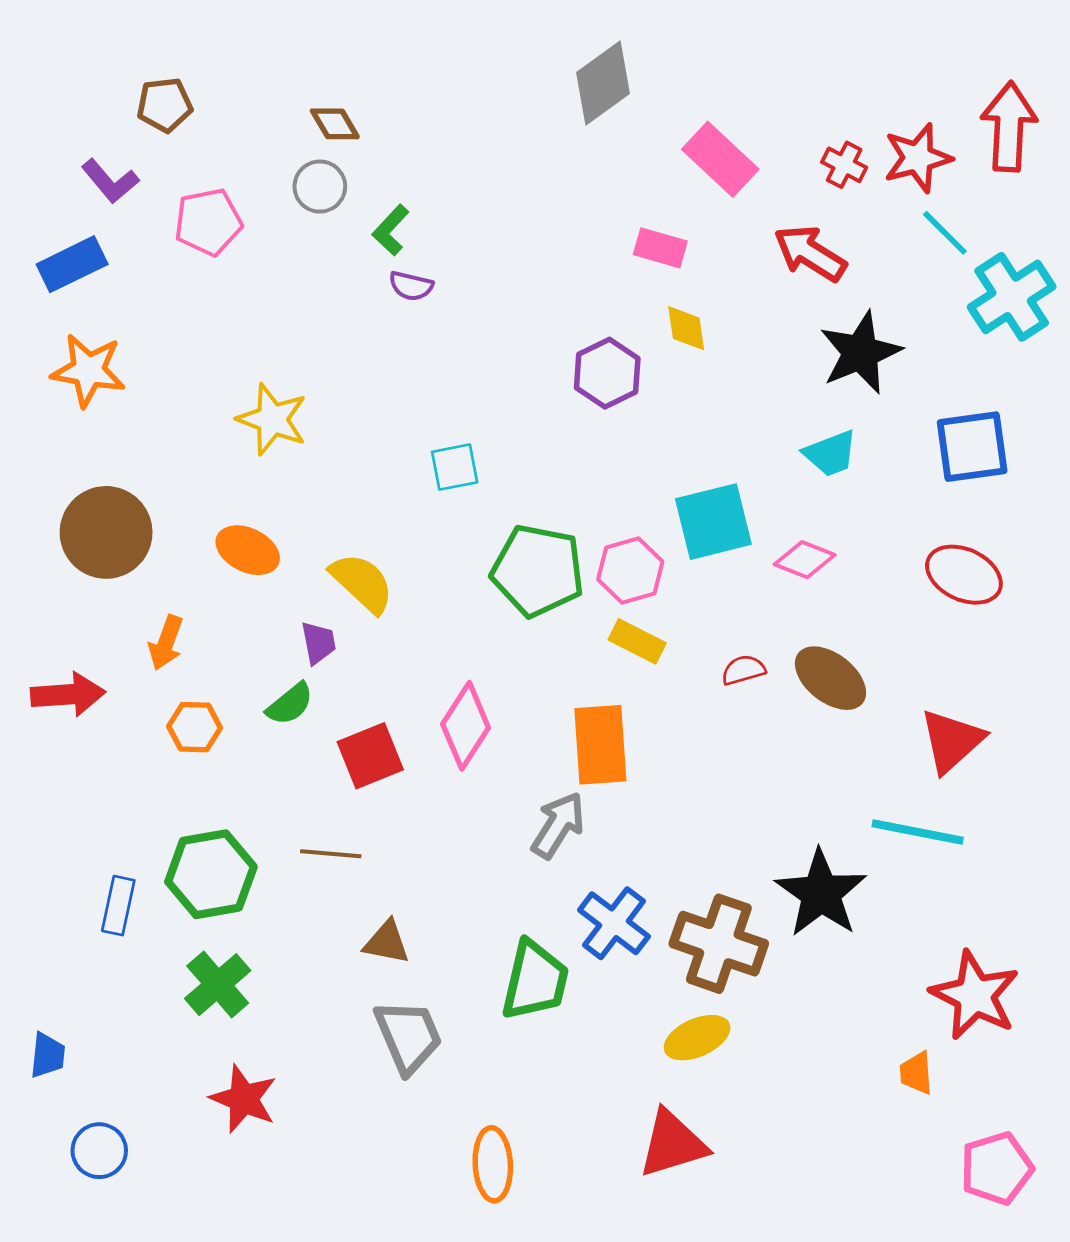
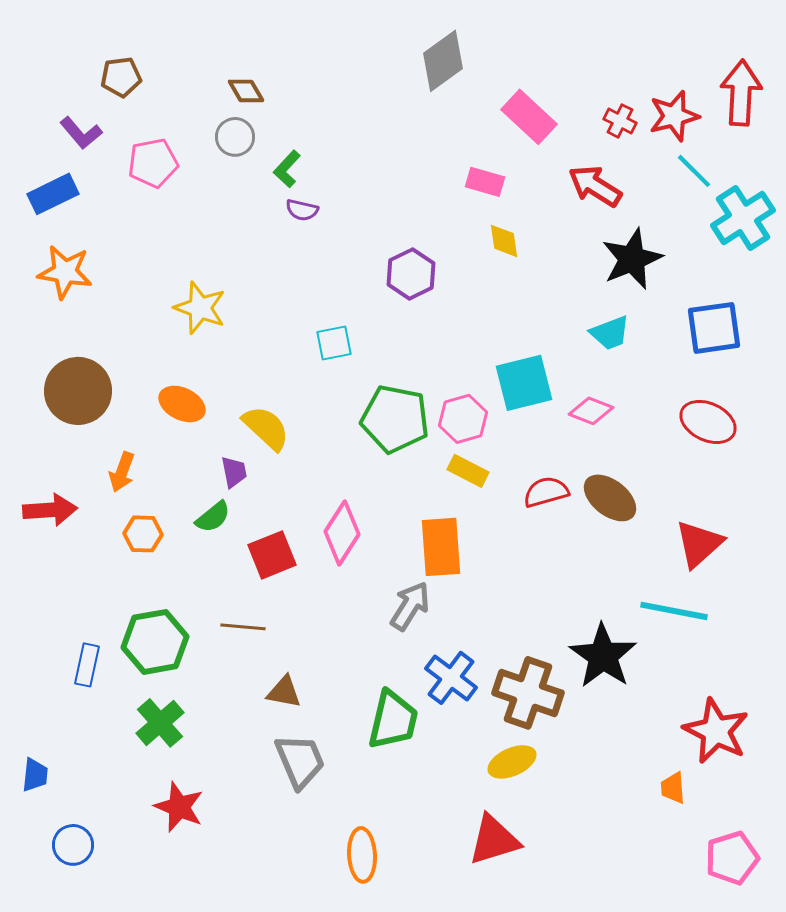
purple hexagon: (607, 373) -> (411, 274), moved
red semicircle: (743, 670) -> (546, 492), size x1.4

